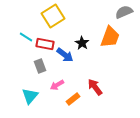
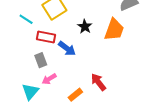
cyan line: (26, 37) -> (26, 19), moved
black star: (82, 43) -> (85, 27), moved
pink arrow: (57, 85) -> (49, 79), moved

